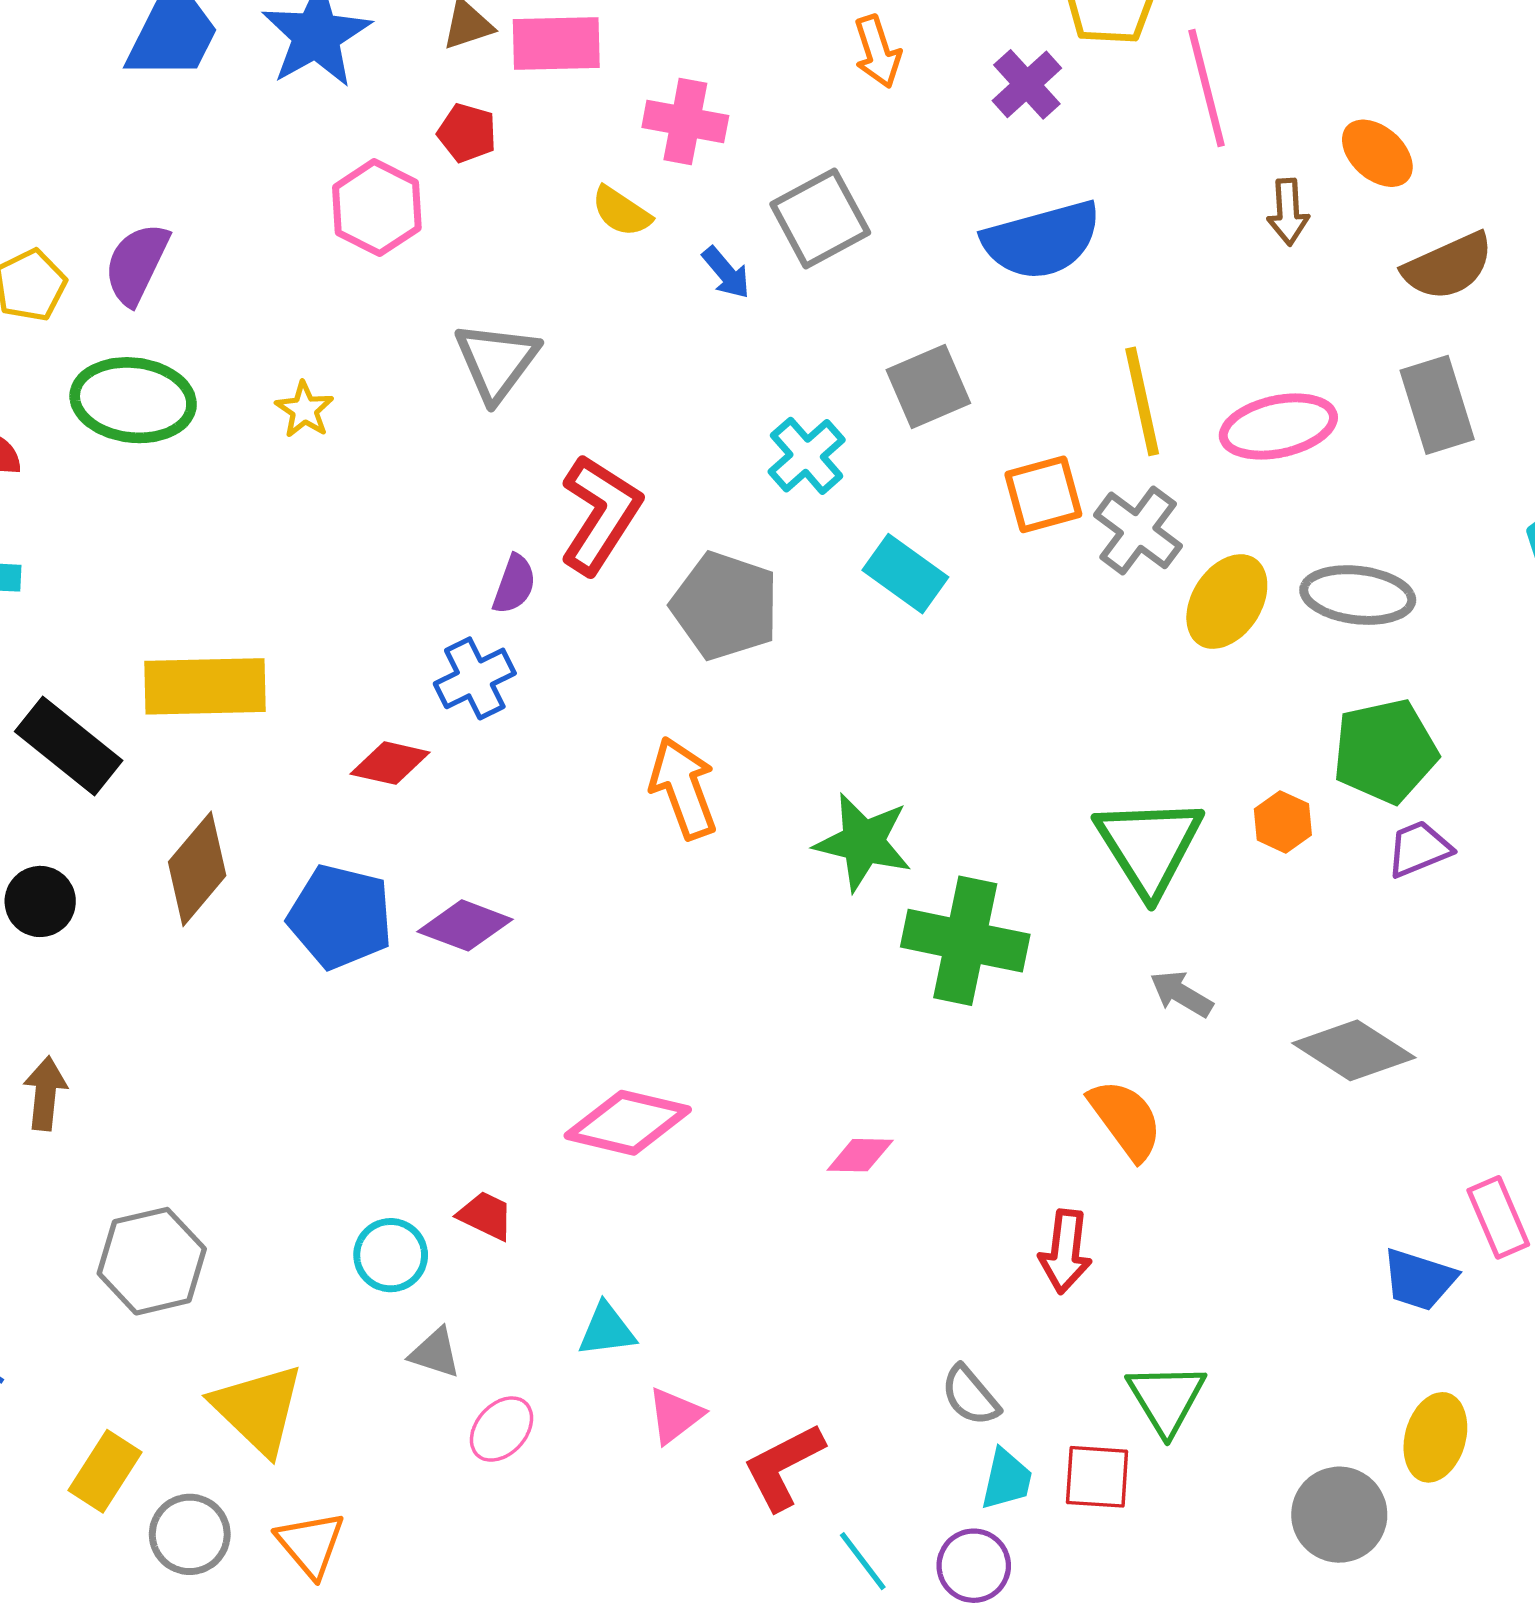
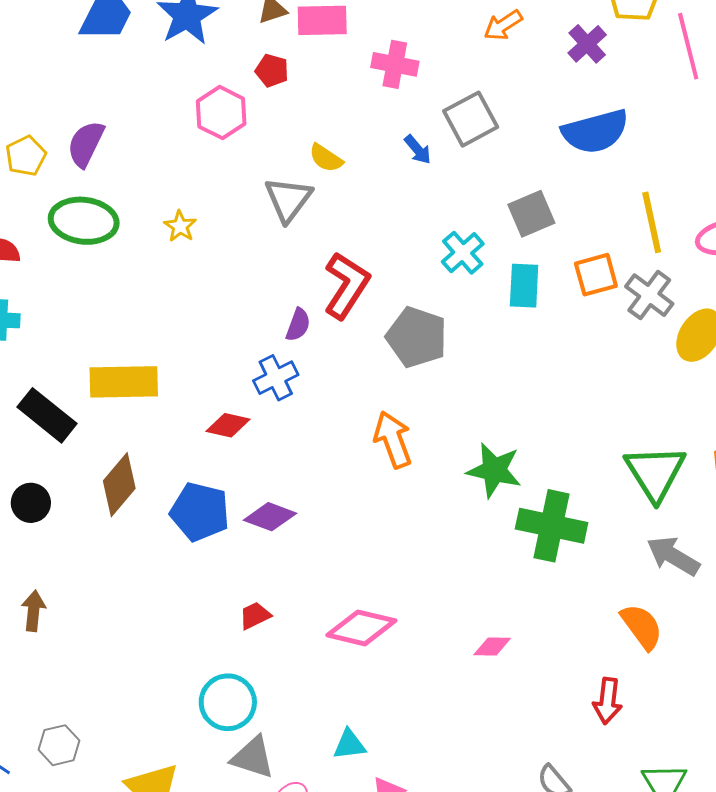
orange arrow: (878, 52) -> (503, 25), turned 75
yellow semicircle: (621, 211) -> (326, 158), moved
cyan rectangle: (905, 574) -> (524, 286), moved, turned 57
gray arrow: (1181, 994) -> (673, 556), size x1.5
red trapezoid: (486, 1216) -> (255, 616), moved, turned -52
cyan circle: (391, 1255) -> (228, 702), size x1.4
gray hexagon: (152, 1261) -> (59, 745), moved, size x0.7
gray triangle: (435, 1353) -> (253, 757), size x1.5

